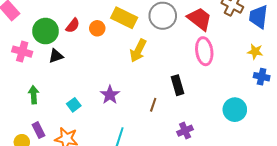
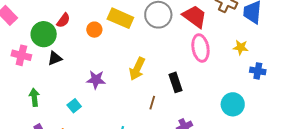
red semicircle: (73, 26) -> (63, 20), moved
yellow arrow: (138, 51) -> (137, 69), moved
yellow star: (255, 52) -> (241, 47), moved
purple star: (110, 95) -> (96, 80), moved, turned -30

